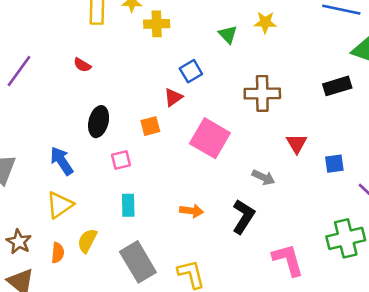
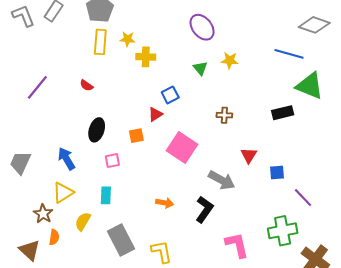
brown cross: (262, 93) -> (224, 115), size x0.6
gray arrow: (263, 177) -> (222, 180), size x1.5
cyan rectangle: (128, 205) -> (106, 195), moved
brown star: (19, 242) -> (43, 214), moved
orange semicircle: (58, 253) -> (54, 237), moved

